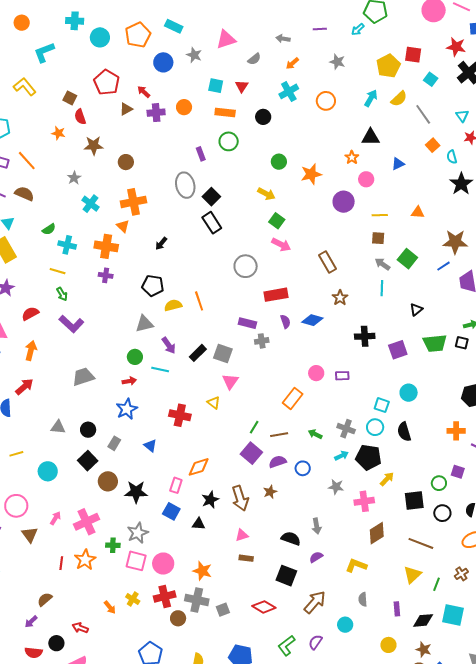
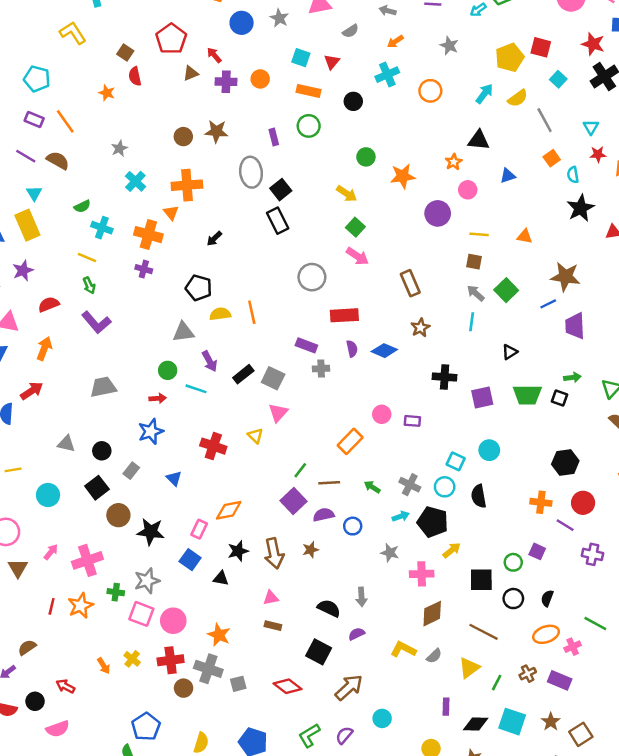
brown star: (94, 146) -> (216, 131), moved
gray semicircle: (363, 599) -> (434, 656), moved, turned -136

